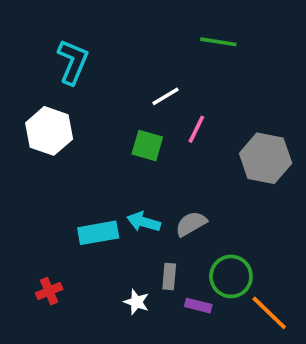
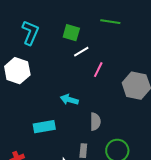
green square: (147, 146) -> (71, 33), moved
cyan arrow: (144, 222) -> (69, 100), moved
gray semicircle: (191, 224) -> (95, 122), turned 120

